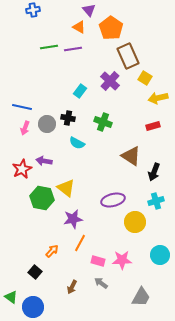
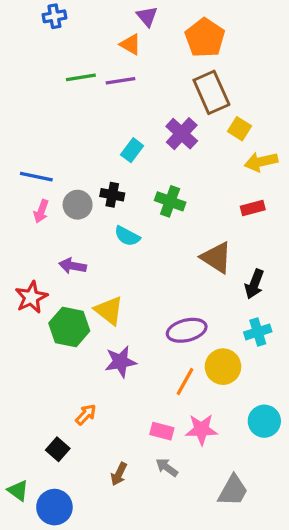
orange pentagon: (111, 28) -> (205, 38), moved
red star: (22, 169) -> (31, 297), moved
orange line: (80, 243) -> (185, 382), moved

